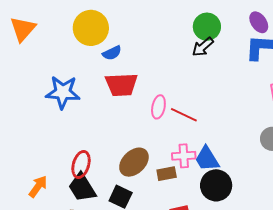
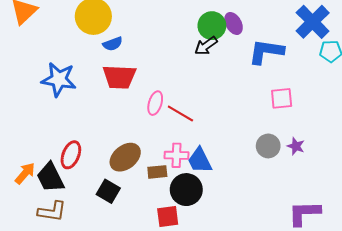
purple ellipse: (259, 22) -> (234, 23), moved
black circle: (216, 185) -> (186, 190), moved
black trapezoid: (82, 187) -> (50, 177), moved

